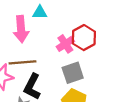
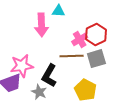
brown line: (23, 62) -> (72, 56), moved
gray square: (73, 73) -> (96, 59), moved

